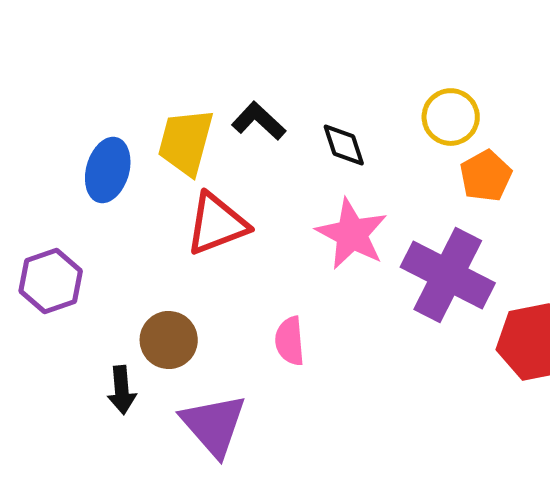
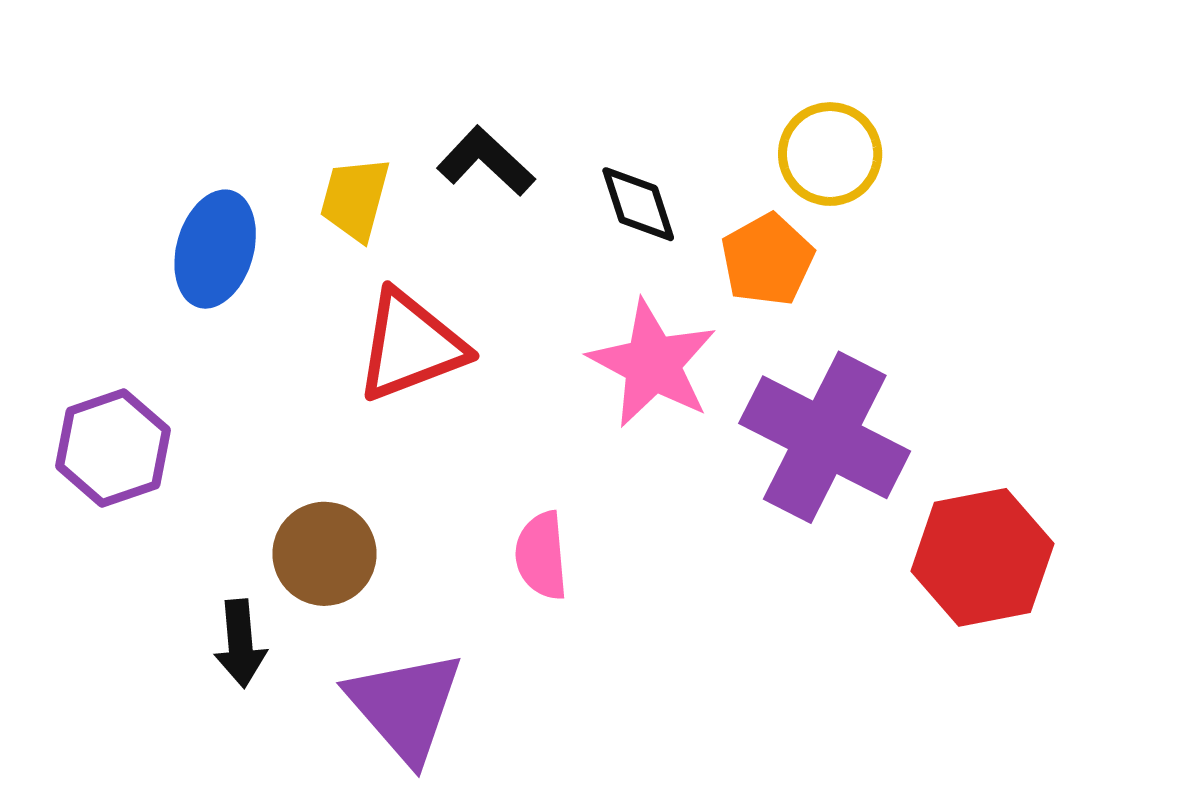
yellow trapezoid: (186, 142) -> (355, 199), size x0.7
orange pentagon: (486, 176) -> (767, 260), moved

